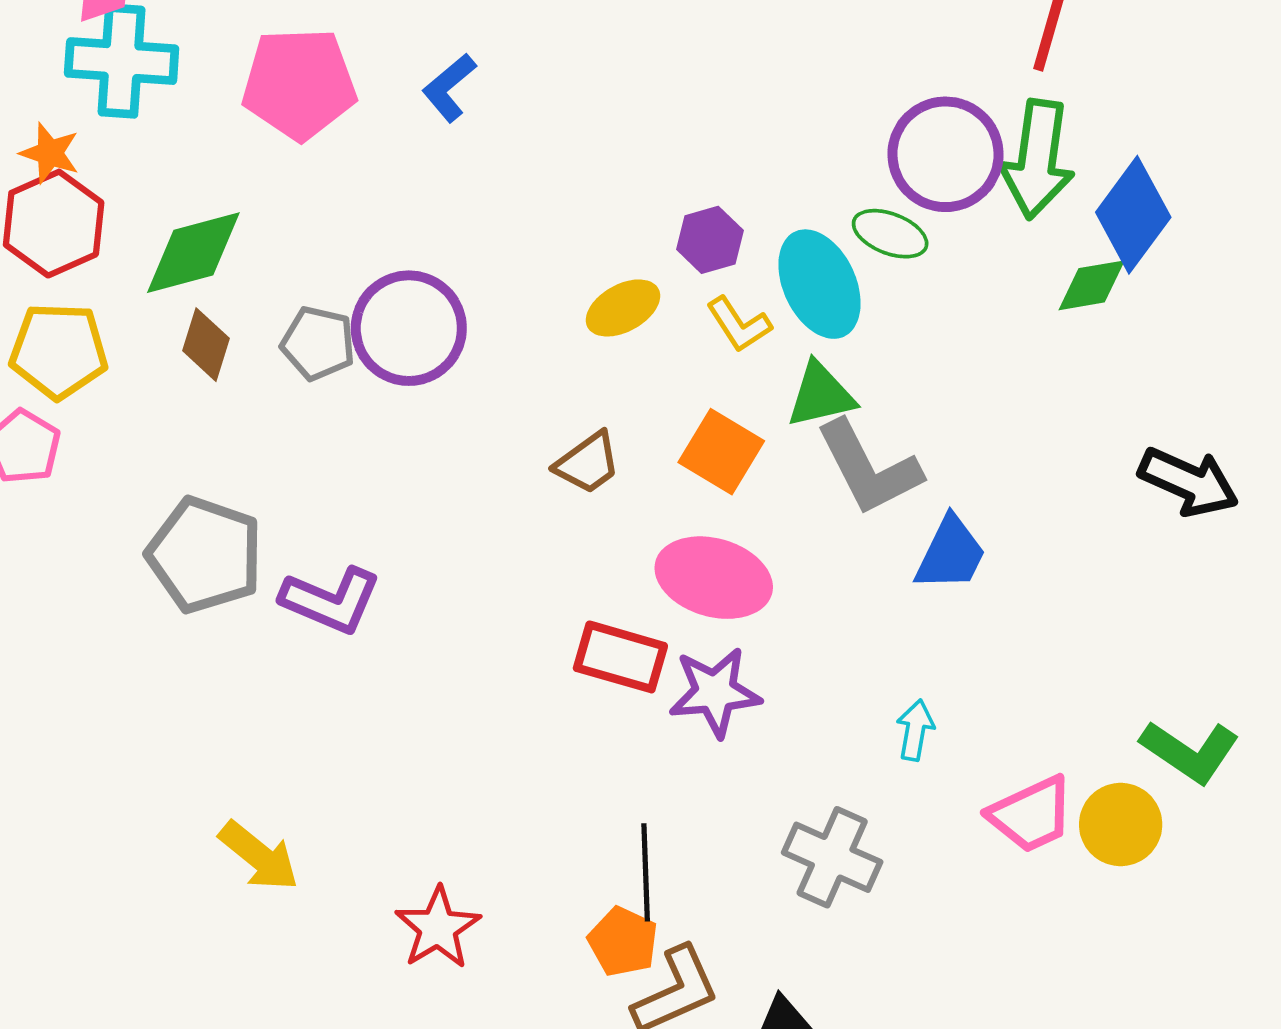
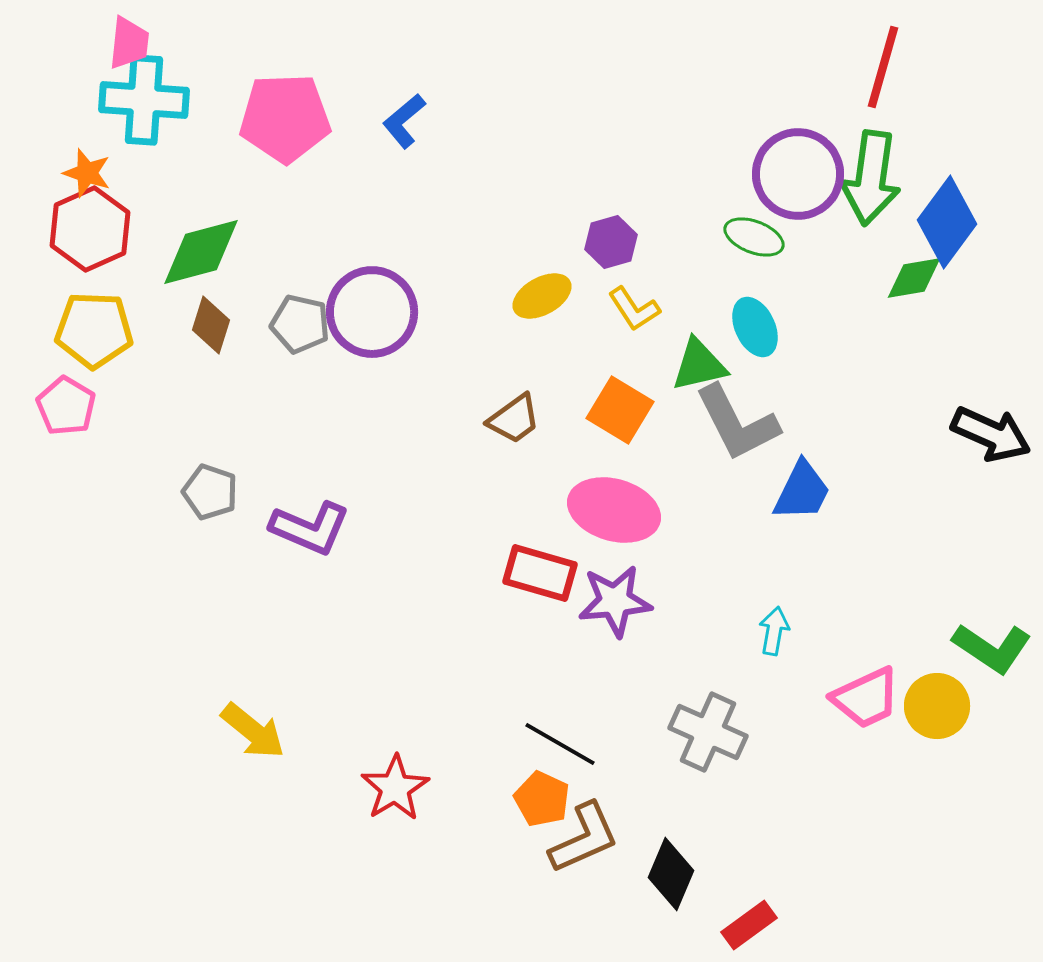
cyan ellipse: (820, 284) -> (755, 327), moved, size x0.7
gray pentagon: (205, 555) -> (210, 492), size x0.6
black line: (646, 872) -> (560, 744), turned -58

